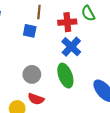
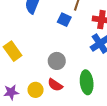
green ellipse: (65, 76) -> (87, 82), moved

